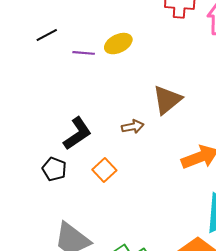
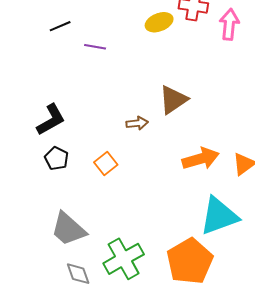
yellow ellipse: (118, 44) -> (159, 22), moved
black L-shape: (77, 133) -> (51, 120), moved

